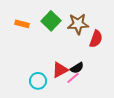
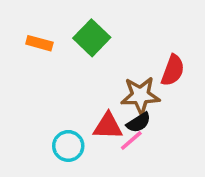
brown star: (78, 24) -> (140, 96), moved
red triangle: (60, 70) -> (108, 126), turned 30

